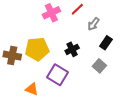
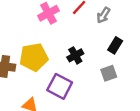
gray arrow: (94, 24) -> (103, 15), moved
gray square: (99, 66) -> (109, 73), turned 32

